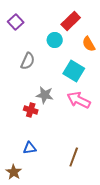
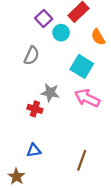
purple square: (16, 22) -> (44, 18), moved

